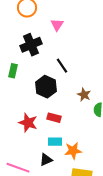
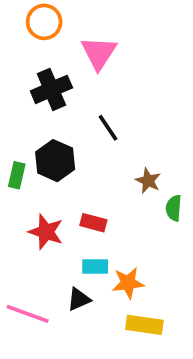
pink triangle: (57, 25) -> (99, 53), size x1.5
green rectangle: (13, 71) -> (17, 175), moved
black hexagon: (46, 87) -> (55, 161), moved

